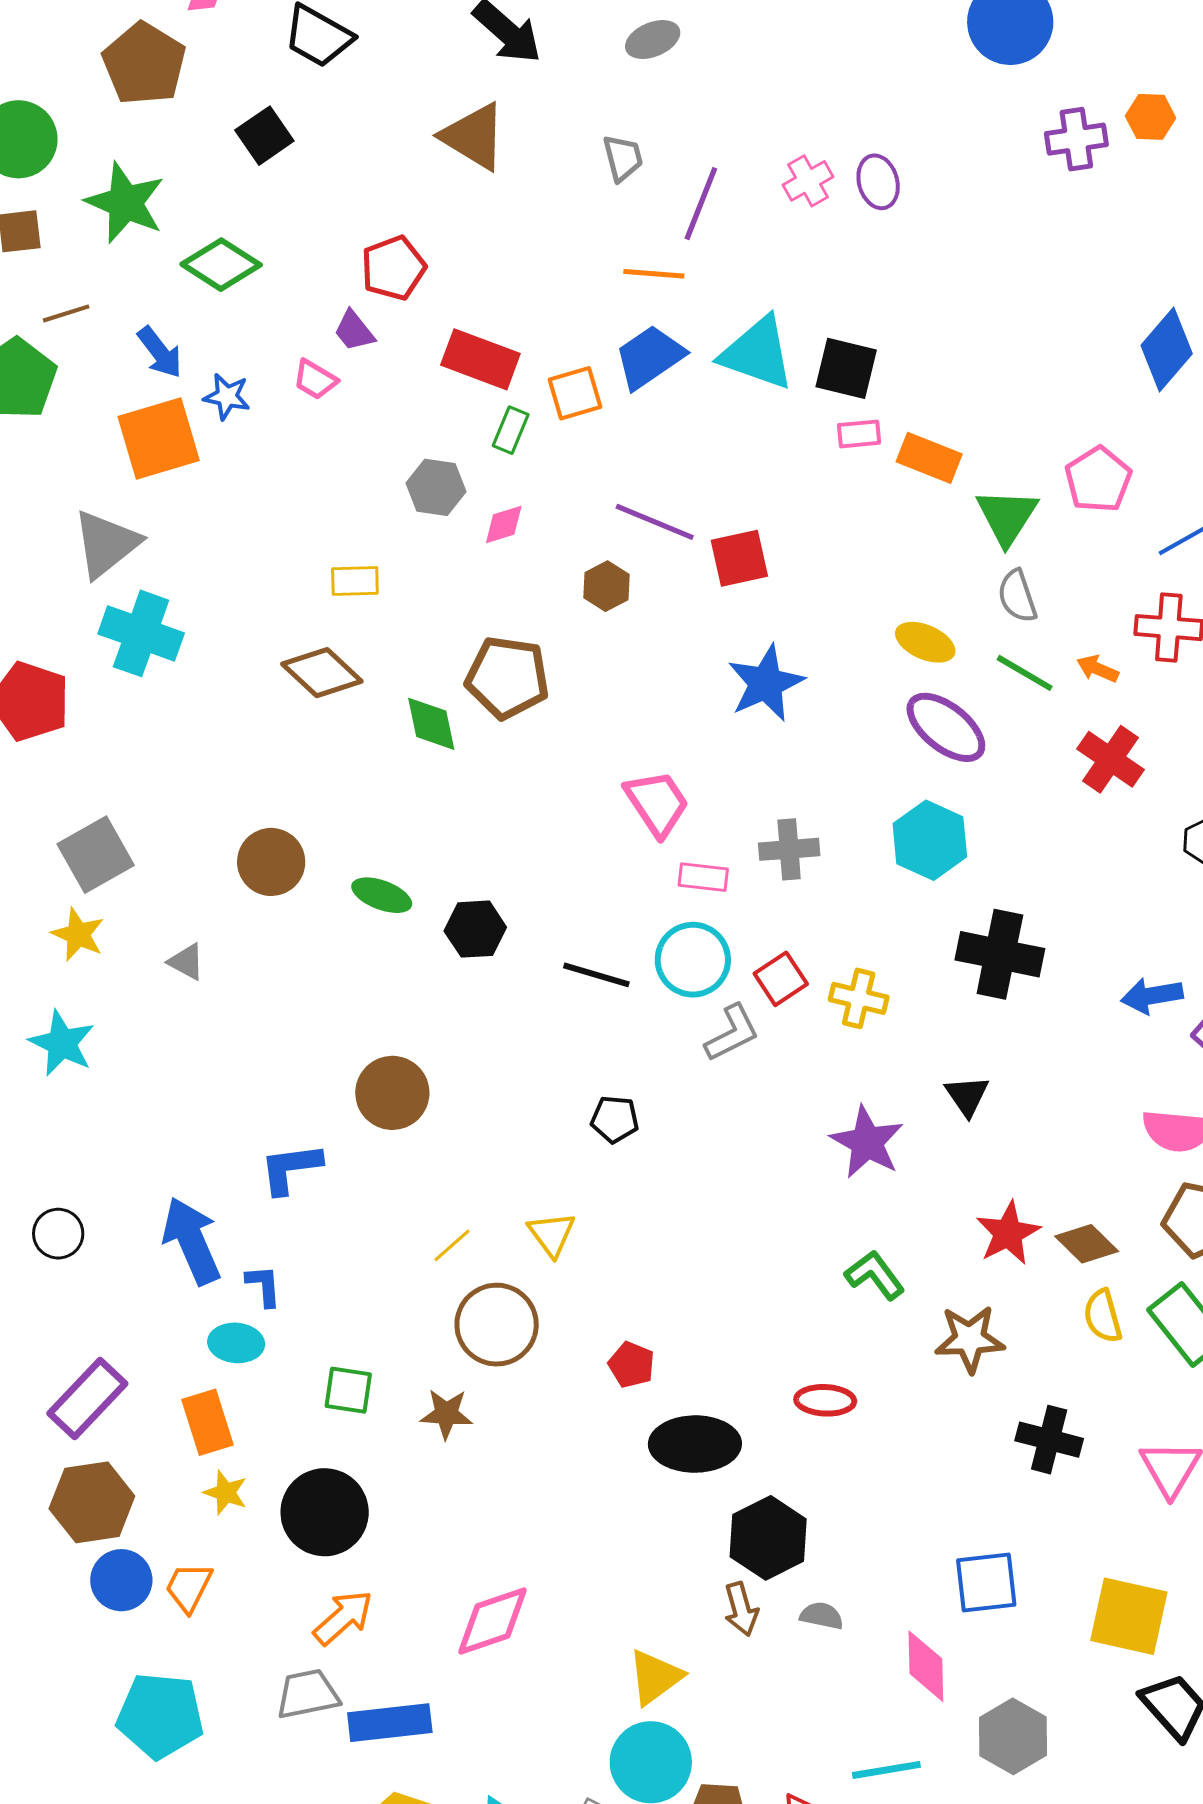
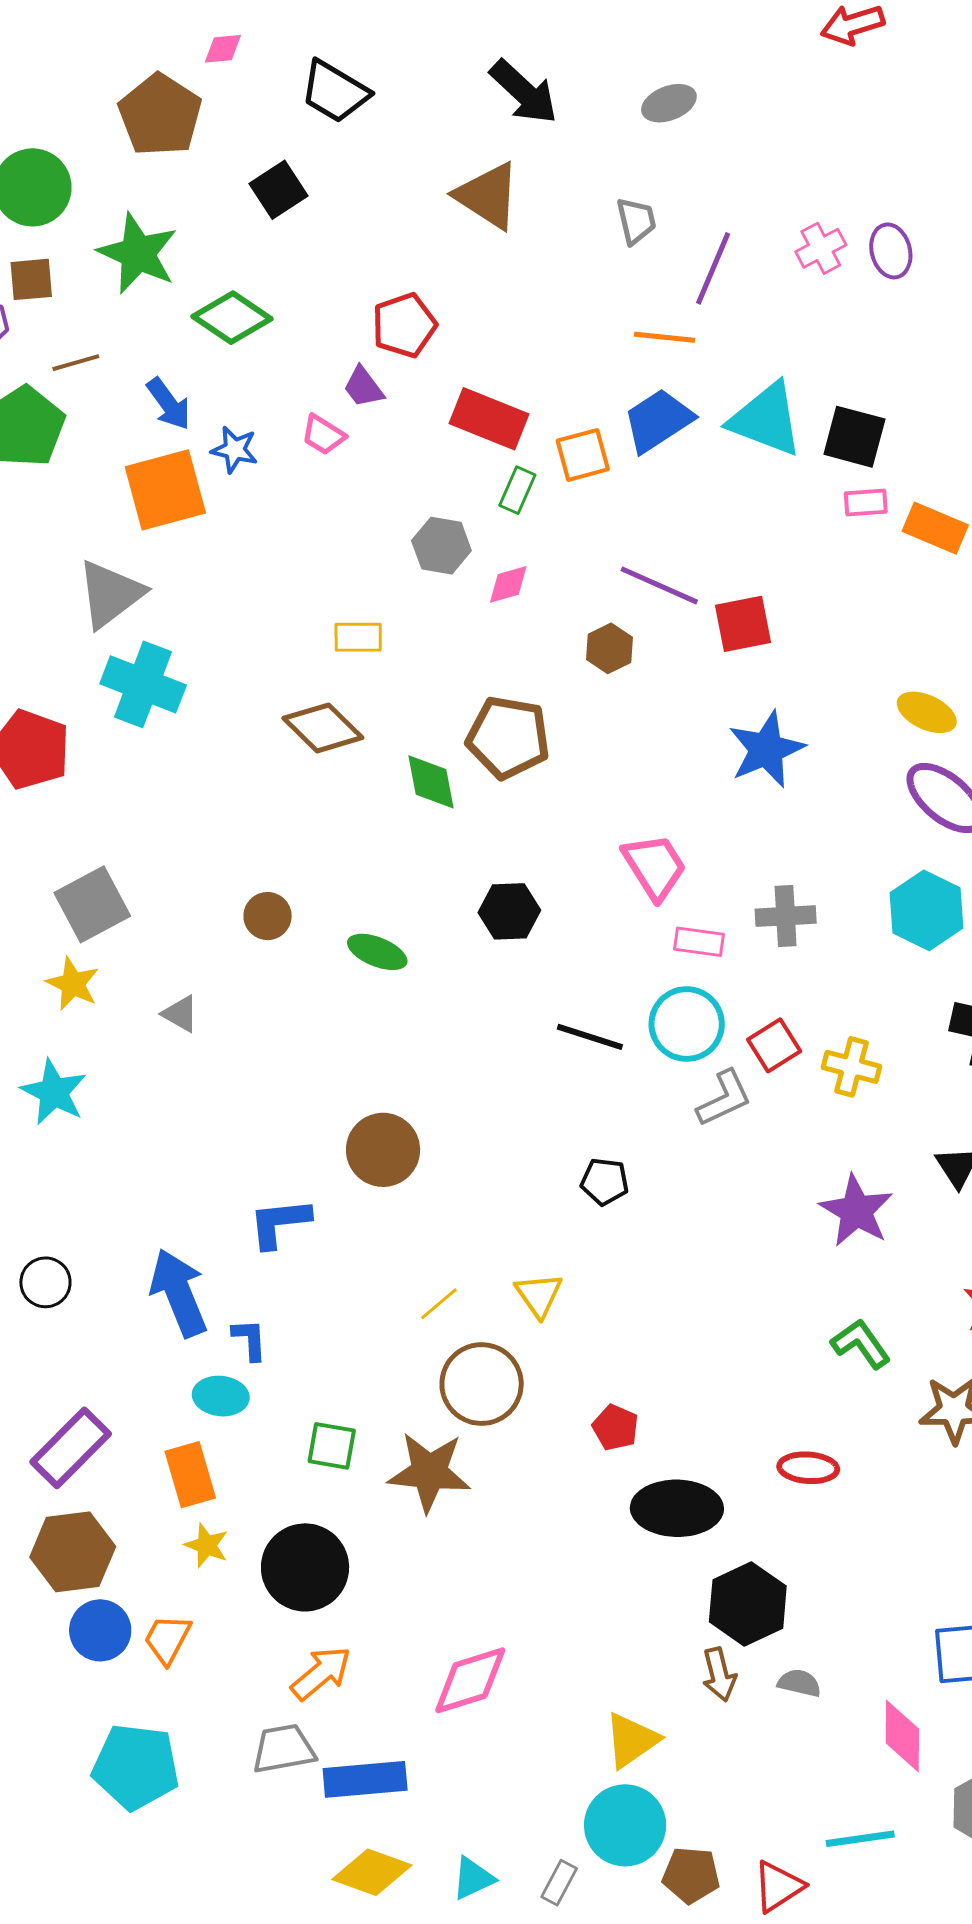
brown circle: (271, 862) -> (268, 916), size x0.7
black hexagon: (475, 929) -> (509, 911), moved
brown star: (446, 1414) -> (429, 1472), size x1.6

